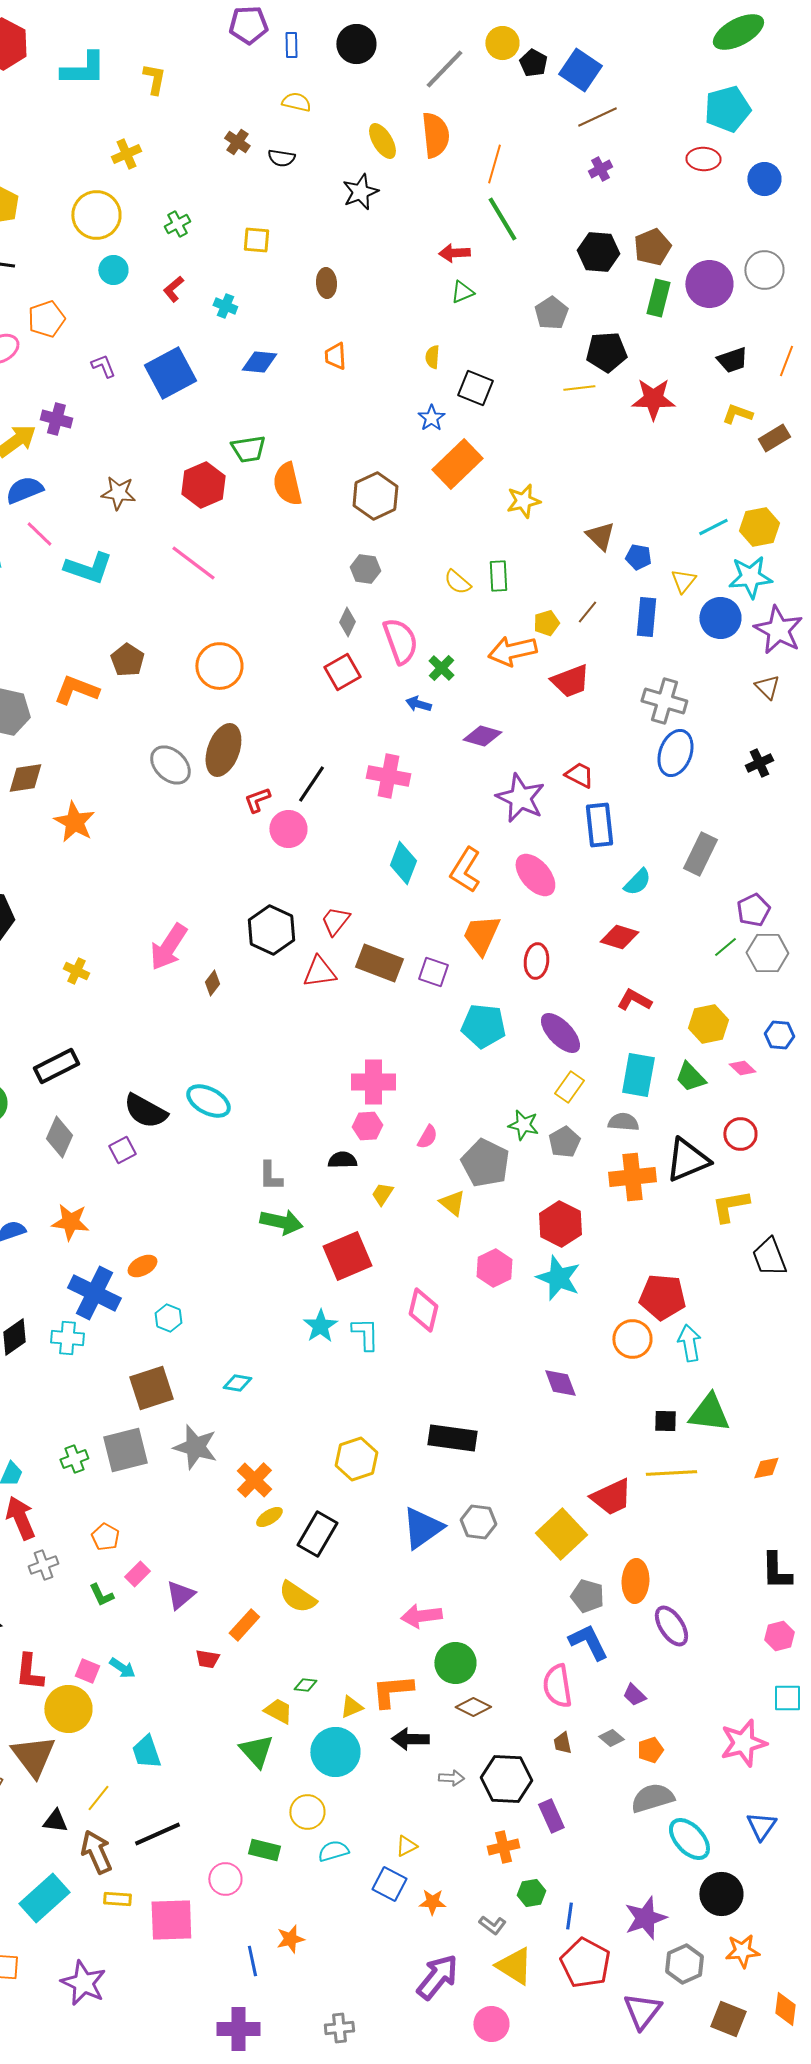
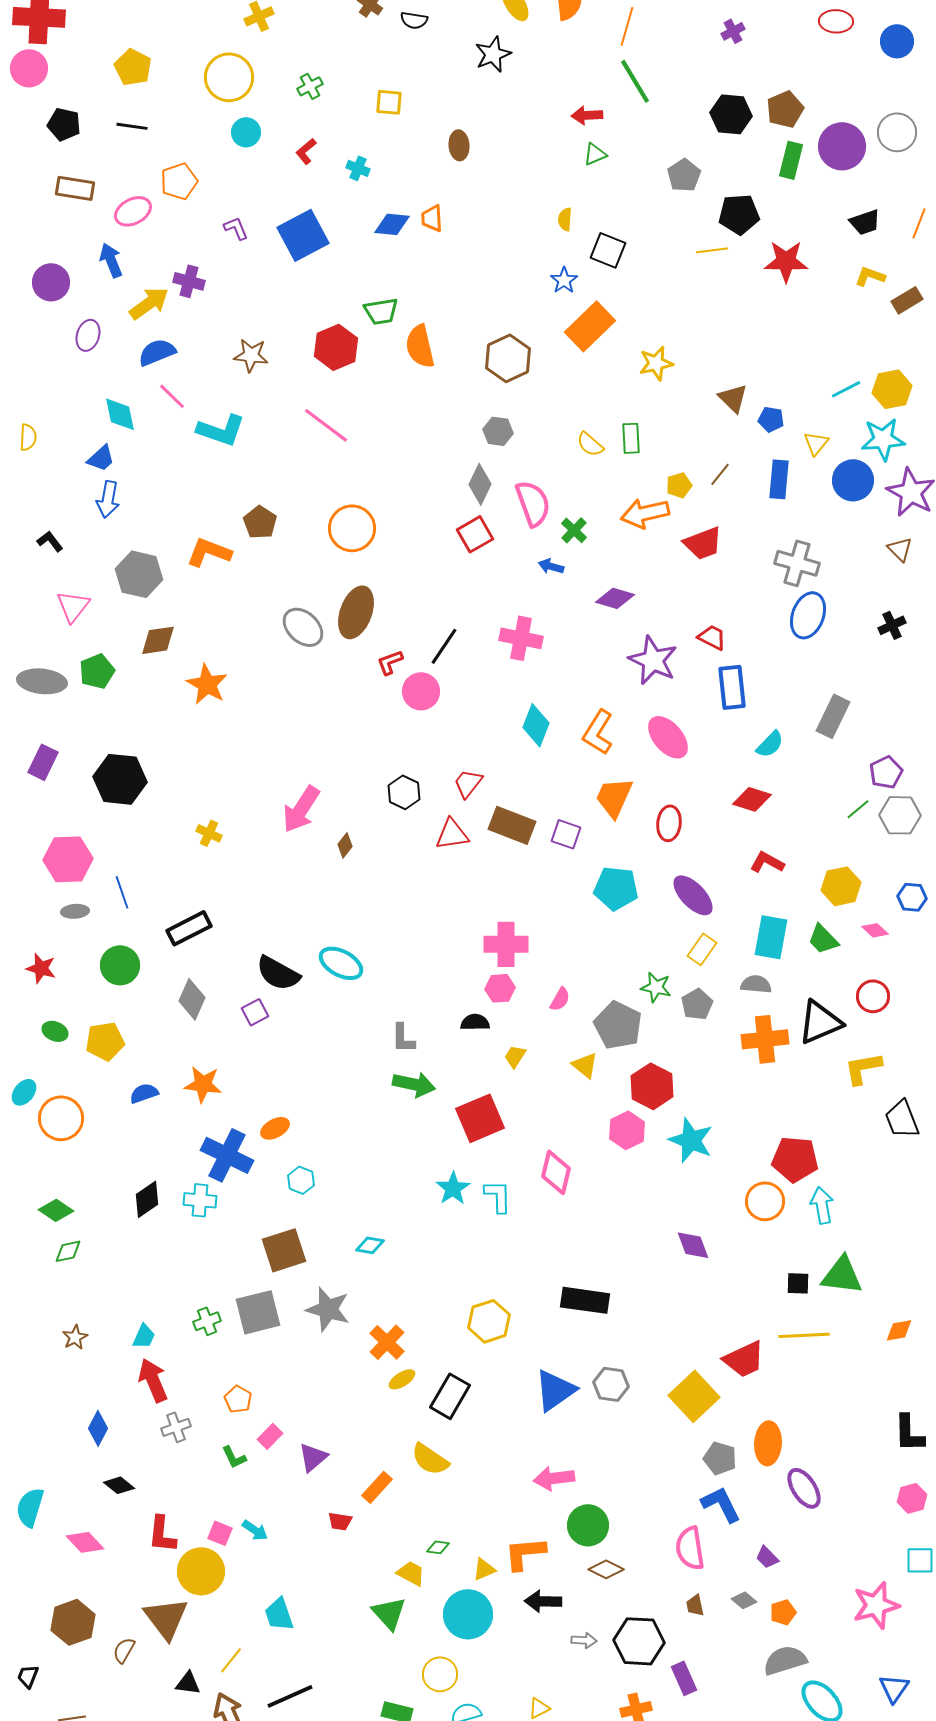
orange trapezoid: (335, 356) -> (432, 218), moved
gray diamond: (347, 622) -> (480, 484), size x1.4
black hexagon: (271, 930) -> (404, 792), size x0.7
red hexagon: (560, 1224) -> (652, 1086), moved

